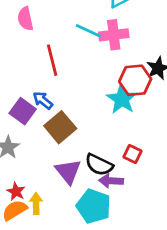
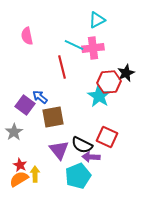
red line: (52, 60) -> (62, 67), moved
brown square: (60, 127) -> (53, 117), turned 30
red square: (132, 154) -> (107, 137), size x1.5
cyan pentagon: (94, 206) -> (78, 176), turned 30

